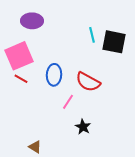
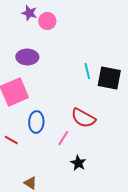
blue ellipse: (54, 75) -> (36, 122), moved
red line: (21, 79) -> (11, 140), moved

